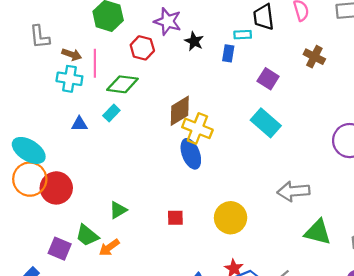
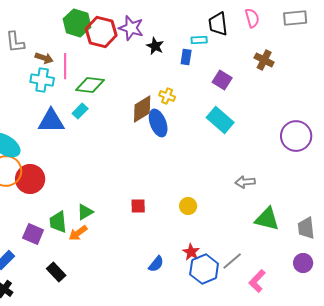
red hexagon: (142, 48) -> (101, 32), moved, size x1.4
blue triangle: (79, 124) -> (51, 121), size x1.8
yellow cross: (197, 128) -> (167, 96), moved, size x0.6
blue ellipse: (191, 154) -> (158, 123), moved
gray arrow: (293, 191) -> (245, 182), size x0.7
green triangle: (118, 210) -> (85, 212), moved
yellow circle: (231, 218) -> (188, 206), size x0.6
green trapezoid: (87, 235) -> (58, 222), turned 45

